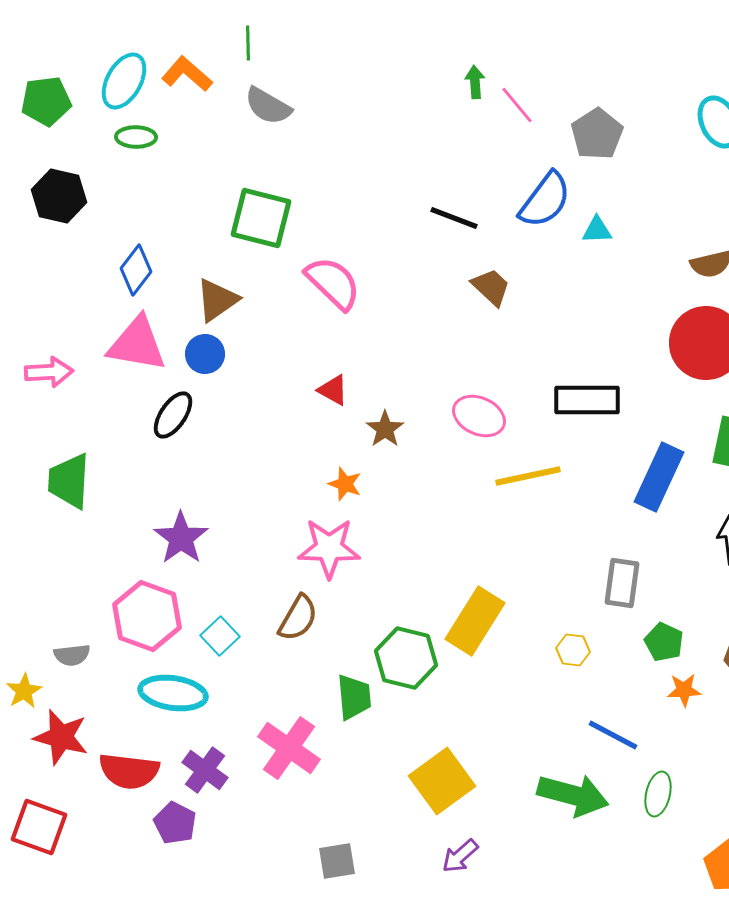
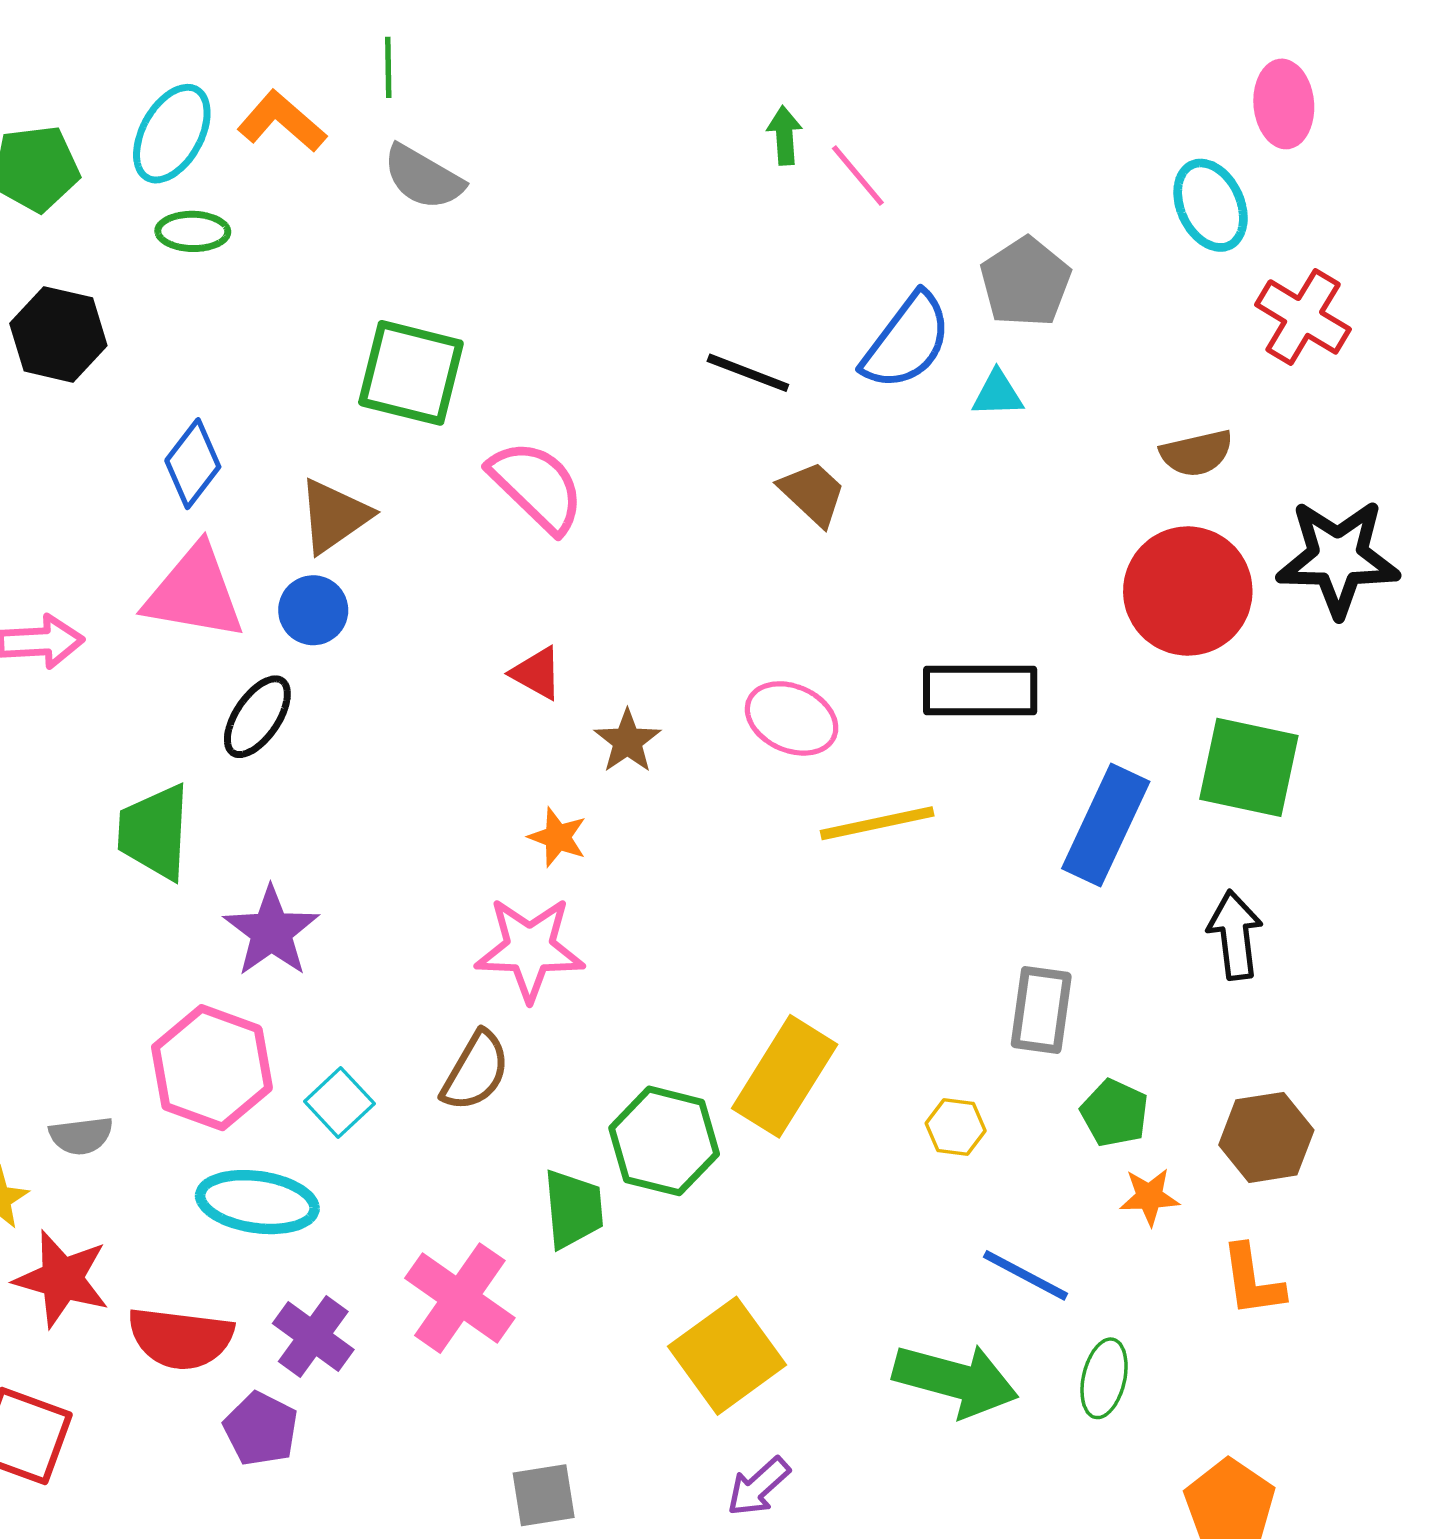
gray pentagon: (597, 134) -> (1025, 282), moved
green trapezoid: (69, 481) -> (154, 832), moved

